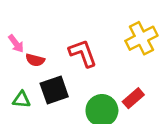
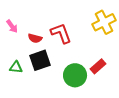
red semicircle: (35, 60) -> (35, 38), moved

